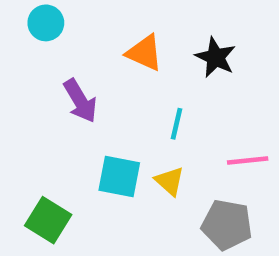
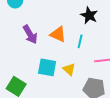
orange triangle: (144, 53) -> (58, 34), moved
cyan line: (177, 124) -> (80, 41), moved

